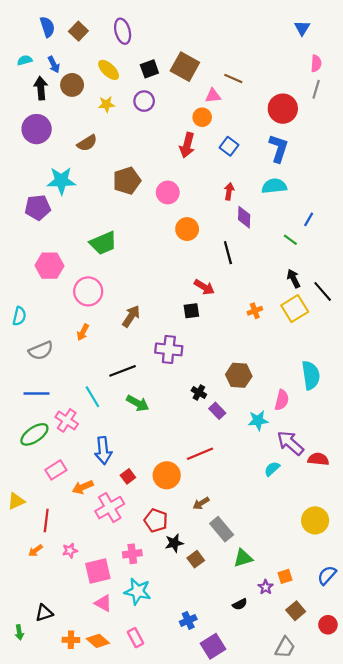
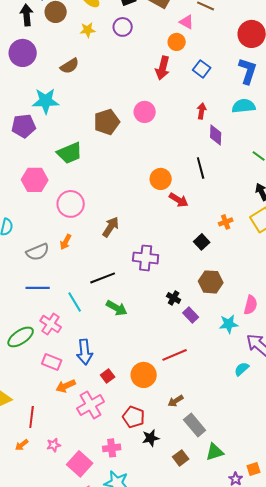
pink triangle: (213, 96) -> (187, 22), turned 35
brown pentagon: (127, 181) -> (107, 122), moved
orange circle: (187, 229) -> (161, 179), moved
green trapezoid: (103, 243) -> (70, 153), moved
black square: (191, 311) -> (202, 242), moved, turned -35
gray semicircle: (41, 351) -> (38, 252), moved
blue line: (37, 394) -> (38, 288), moved
pink rectangle: (56, 470) -> (52, 362), moved, turned 54
brown square: (196, 559) -> (181, 458), moved
pink square: (98, 571) -> (80, 464), turned -35

